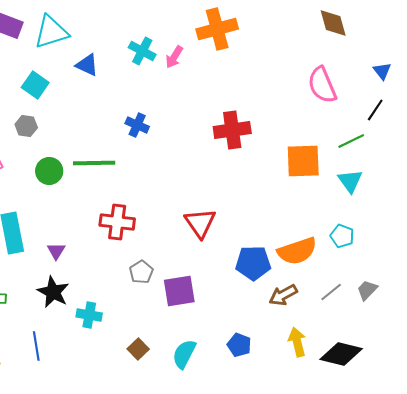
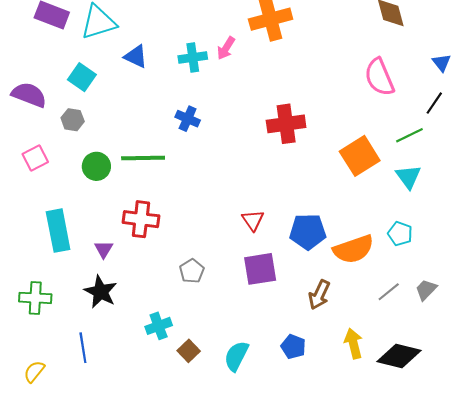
cyan cross: (142, 51) -> (193, 57), moved, turned -36
orange square: (303, 161) -> (360, 156), turned -30
red cross: (117, 222) -> (141, 219), moved
red triangle: (200, 223) -> (253, 220), size x0.7
blue pentagon: (253, 263) -> (308, 232), moved
purple square: (179, 291) -> (260, 269), moved
brown arrow: (283, 295) -> (319, 295), moved, turned -36
cyan cross: (89, 315) -> (159, 326), moved, turned -30

